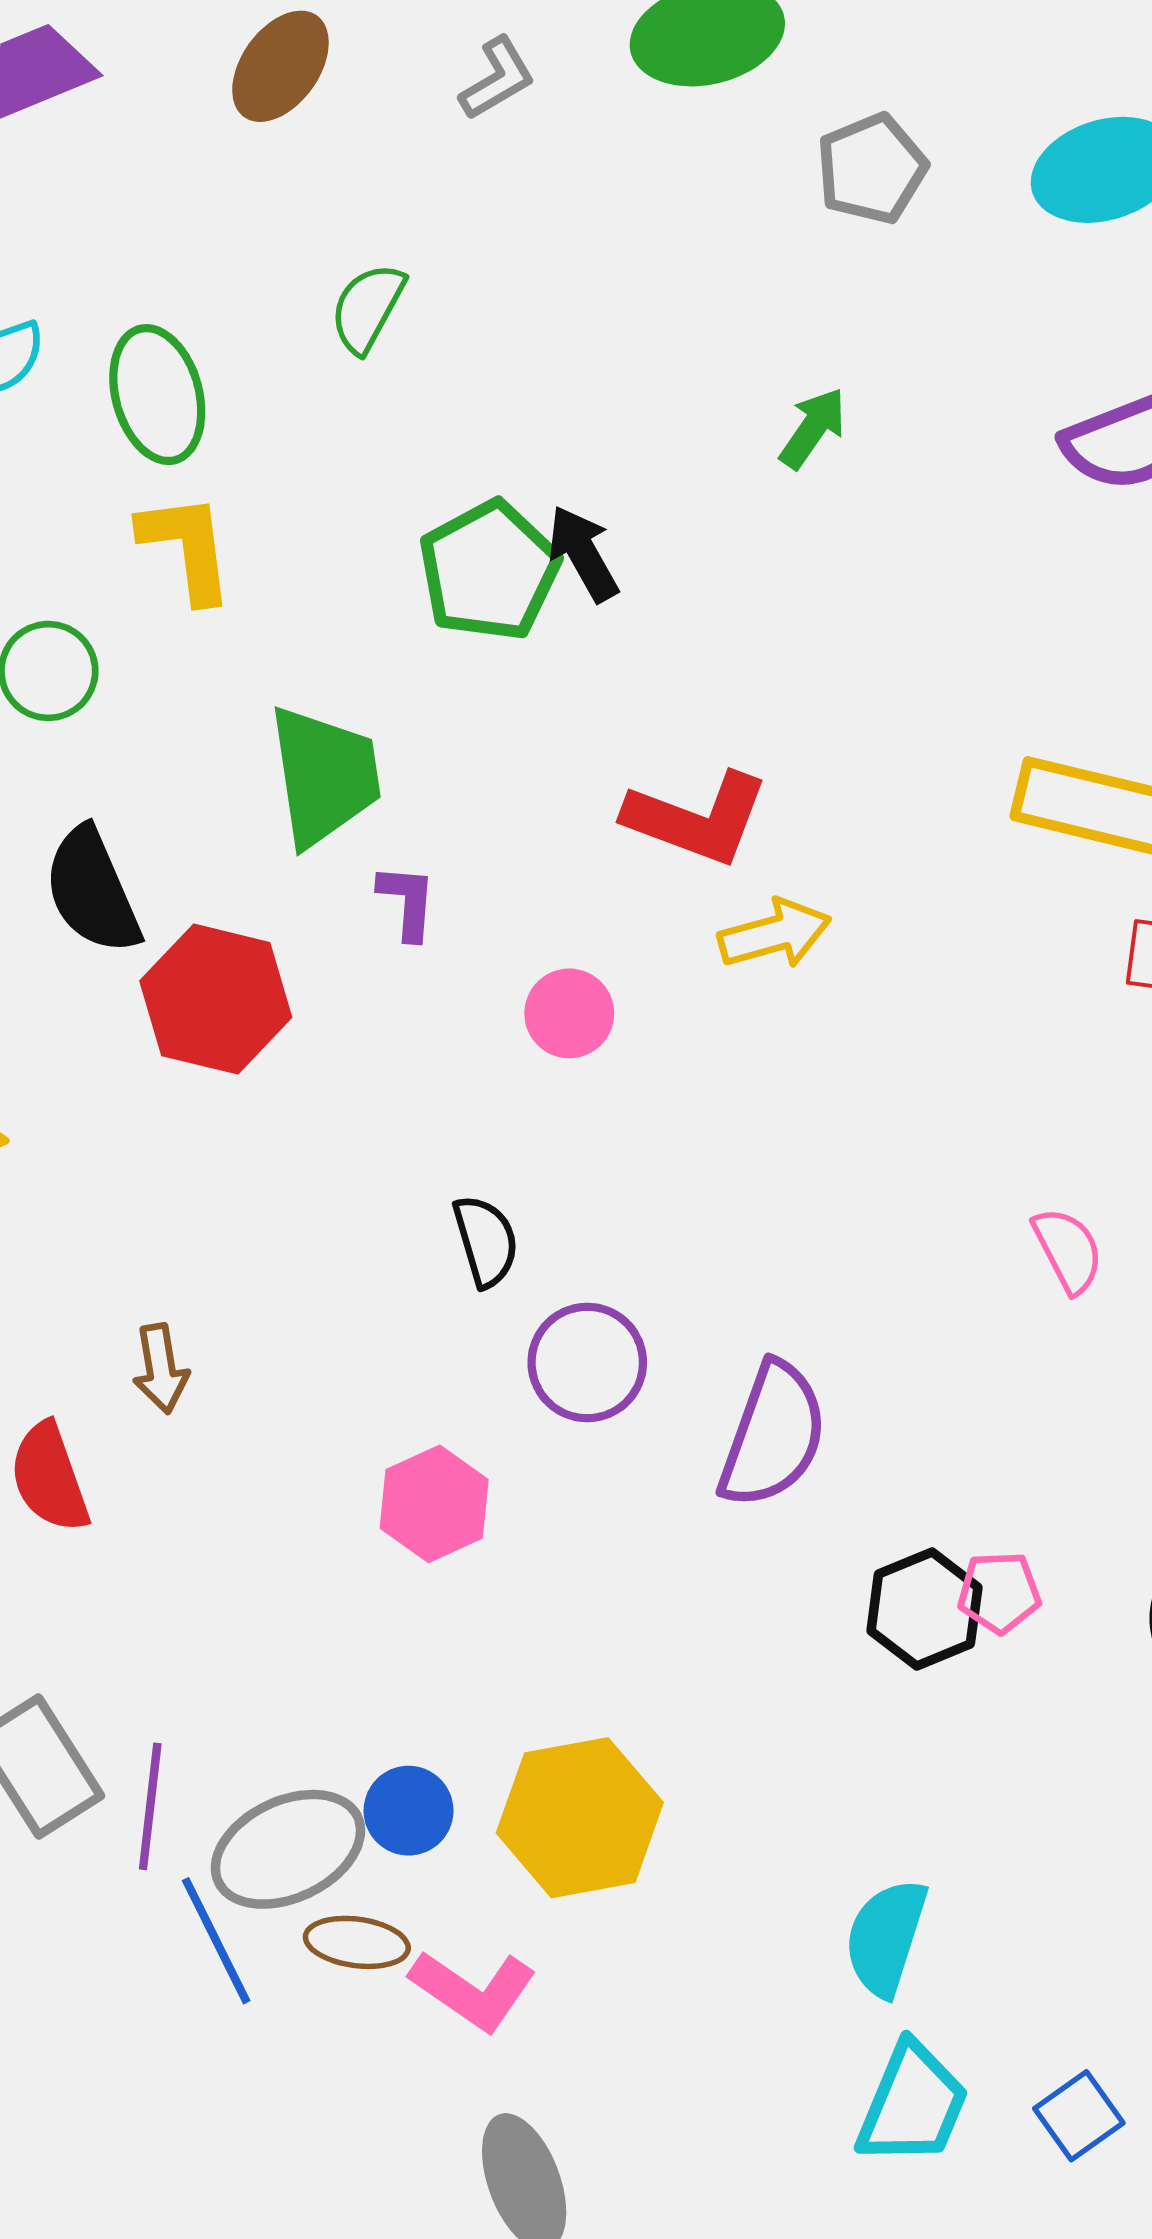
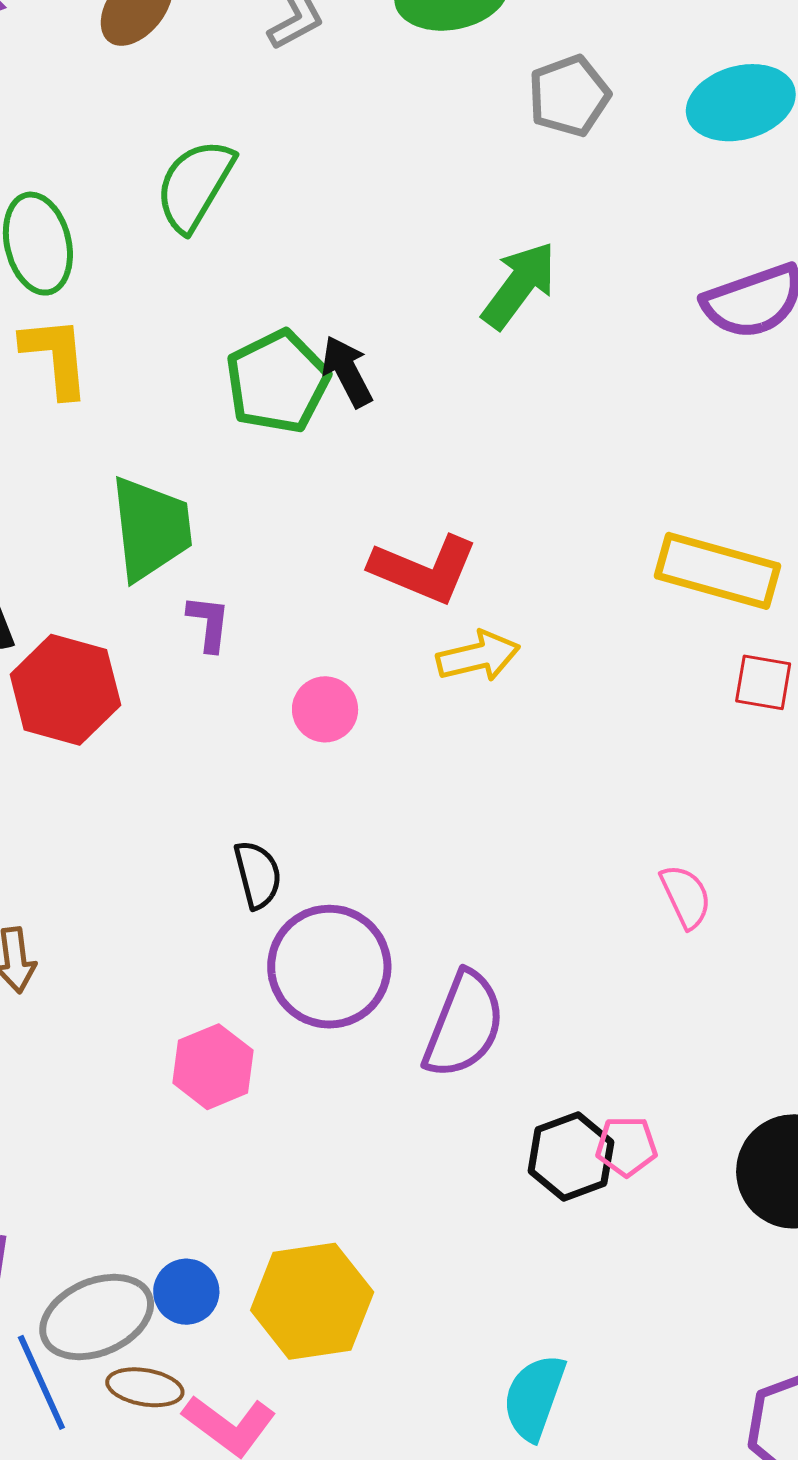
green semicircle: (367, 308) -> (195, 185), size x1.4
green arrow: (813, 428) -> (519, 285), size x1.5
purple circle: (587, 1362) -> (329, 967), size x1.4

